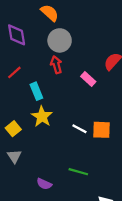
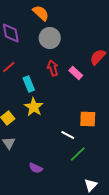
red arrow: (56, 65) -> (53, 68), moved
white line: (79, 129) -> (68, 135), moved
green line: (78, 172) -> (78, 154), moved, turned -60

